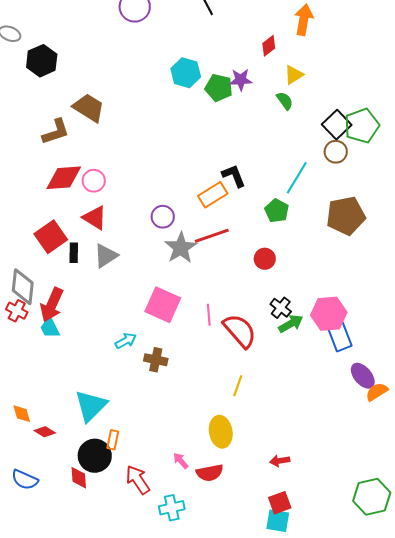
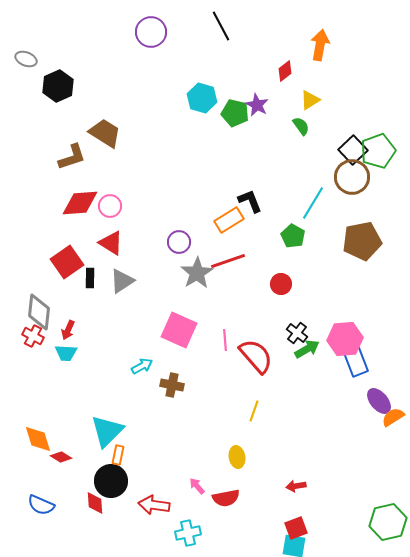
purple star: (241, 80) -> (257, 105), turned 30
brown circle: (336, 152) -> (352, 177), size x1.5
red arrow: (52, 305) -> (68, 330), size x0.6
cyan trapezoid: (50, 328) -> (66, 353), turned -60
orange diamond: (22, 414) -> (38, 439), size x1.4
yellow ellipse: (221, 432) -> (237, 457), size x0.7
orange rectangle: (113, 440) -> (118, 455), moved
red arrow: (138, 480) -> (154, 505), turned -48

